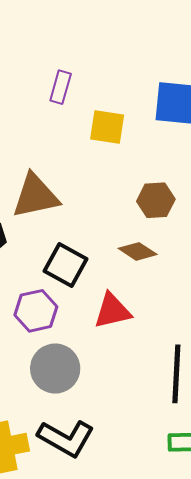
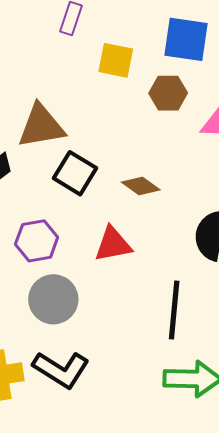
brown hexagon: (156, 200) -> (168, 93), moved
black square: (65, 265) -> (75, 173), moved

